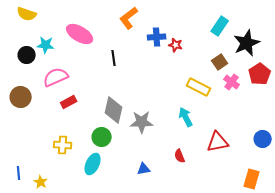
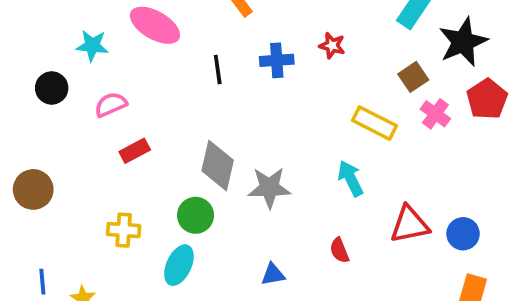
blue cross: (157, 37) -> (277, 60), moved
black circle: (27, 55) -> (52, 88), moved
pink semicircle: (56, 77) -> (111, 105), size x0.7
brown circle: (21, 97) -> (33, 189), moved
blue circle: (263, 139) -> (463, 234), moved

